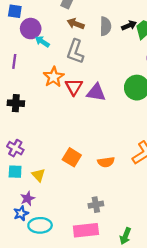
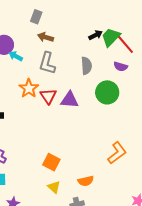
gray semicircle: (106, 26) -> (86, 66), moved
orange semicircle: (106, 162) -> (86, 181), moved
yellow triangle: (38, 175) -> (54, 187), moved

